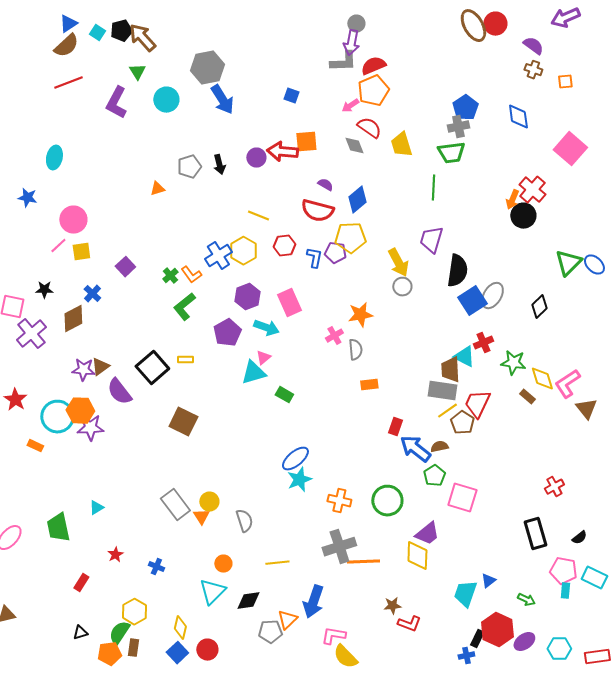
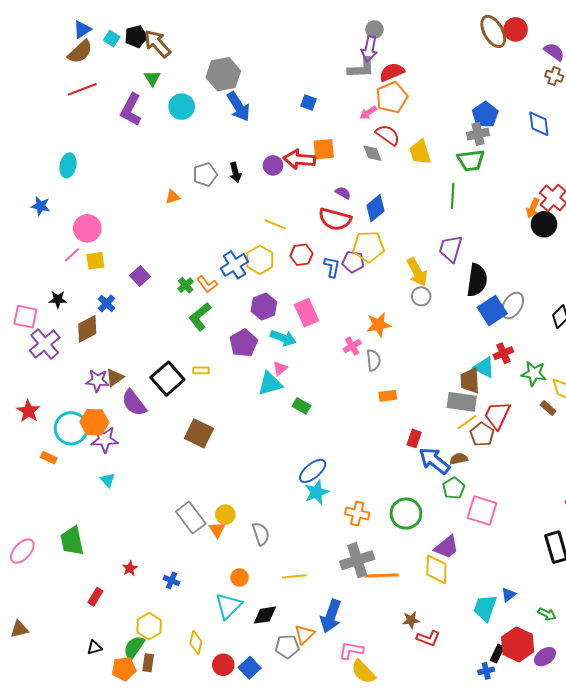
cyan triangle: (96, 508) -> (108, 480), moved, turned -42
blue square: (177, 653) -> (250, 668), moved

